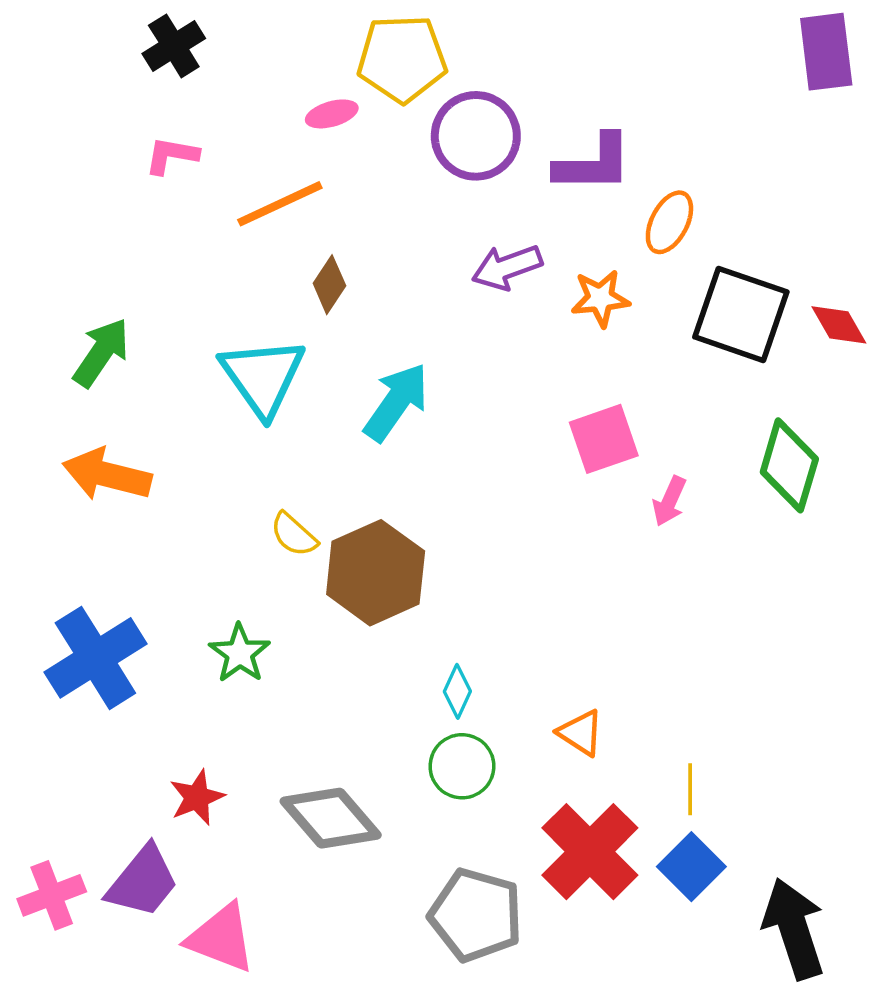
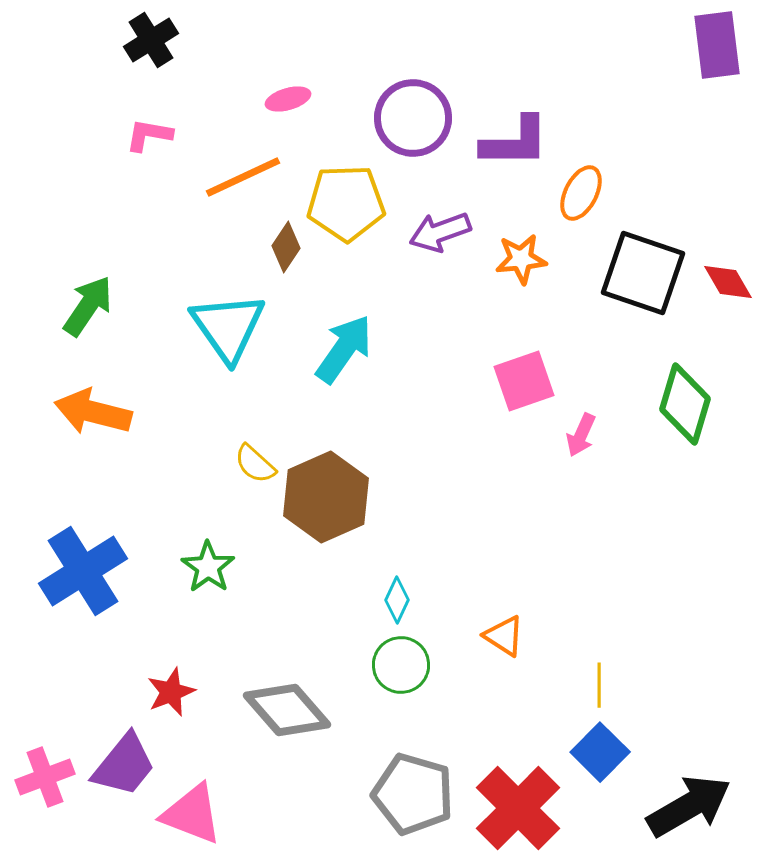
yellow pentagon: (402, 59) -> (346, 203), moved
red cross: (590, 852) -> (518, 808), moved
black arrow: (794, 929) -> (689, 806), turned 78

